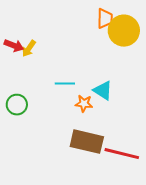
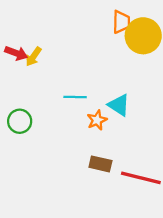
orange star: (84, 104) -> (97, 120), turned -30
brown rectangle: (87, 142) -> (100, 164), size x0.6

